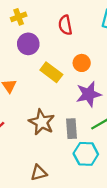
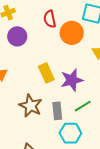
orange circle: (82, 63) -> (72, 33), moved, size x1.5
yellow rectangle: (51, 72) -> (46, 73), moved, turned 30

